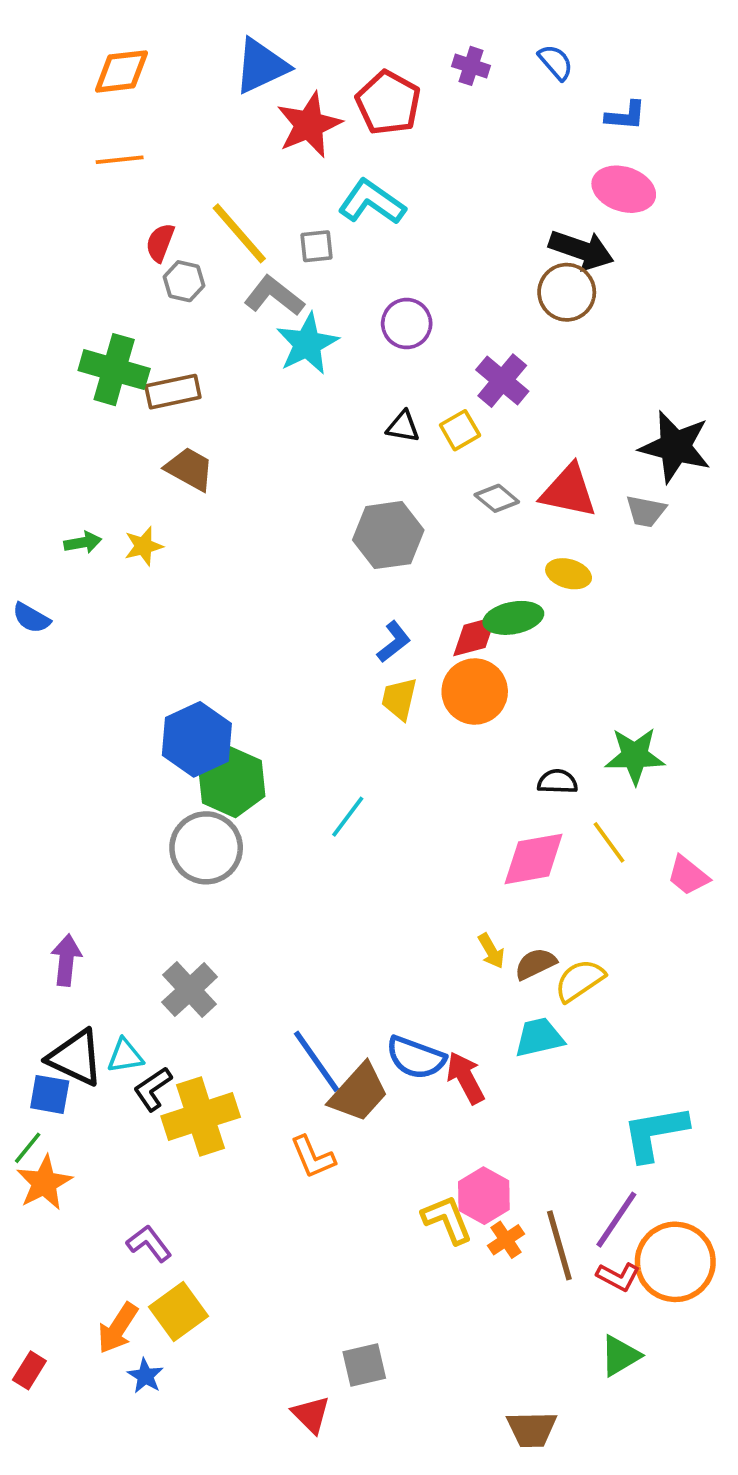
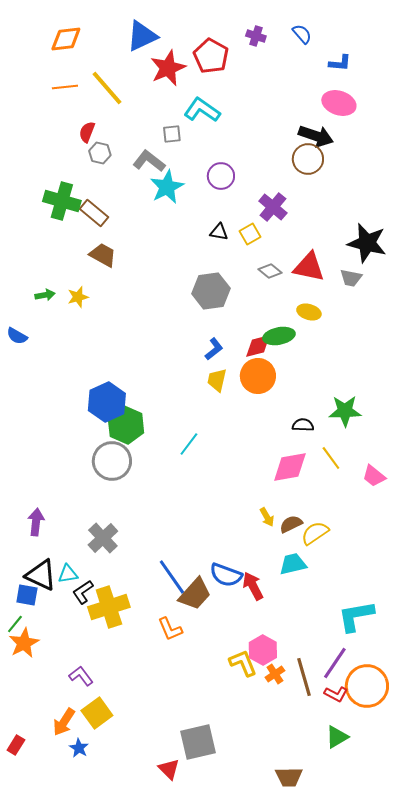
yellow line: (239, 233) -> (107, 88), moved
brown rectangle: (173, 392) -> (94, 213), turned 52
gray square: (364, 1365) -> (198, 742), size x1.5

